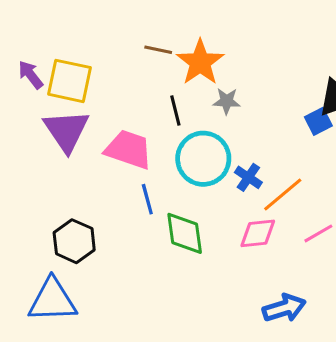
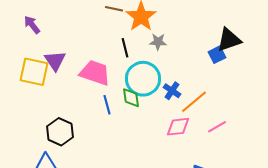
yellow square: (69, 81) -> (34, 72), moved
purple triangle: (66, 131) -> (55, 61), size x0.7
green diamond: (185, 233) -> (131, 98), moved, size x0.7

